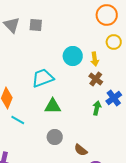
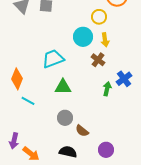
yellow circle: (114, 42) -> (99, 17), moved
brown cross: (96, 79) -> (98, 60), moved
brown semicircle: (81, 150) -> (82, 131), moved

